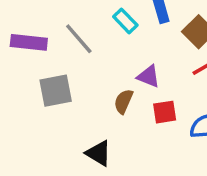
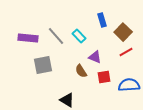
cyan rectangle: (125, 21) -> (79, 36), moved
brown semicircle: (124, 101) -> (81, 71), turned -56

